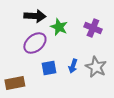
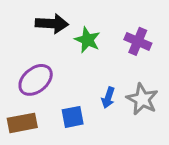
purple ellipse: (35, 43) -> (36, 80), moved
blue square: (49, 68) -> (73, 117), moved

